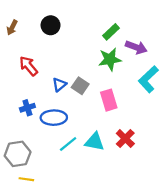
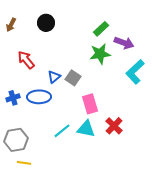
pink rectangle: (109, 100) -> (90, 104), moved
blue cross: (27, 108) -> (13, 98), moved
blue ellipse: (54, 118) -> (39, 97), moved

